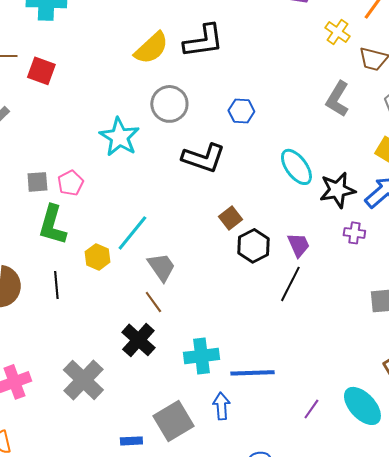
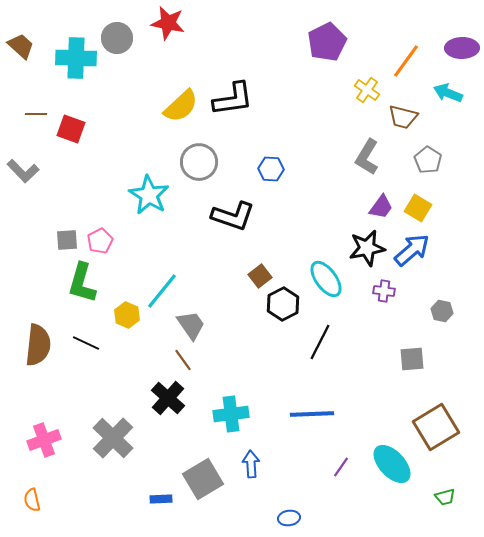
cyan ellipse: (296, 167) -> (326, 279), moved
purple trapezoid: (298, 245) -> (381, 207), moved, turned 60
black line: (56, 285) -> (86, 343), turned -60
blue line: (252, 373) -> (312, 414), moved

